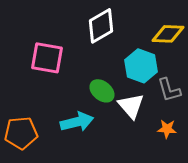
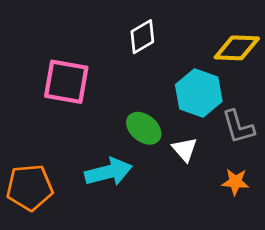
white diamond: (101, 26) -> (142, 37), size x0.7
white triangle: (131, 106) -> (185, 149), size x0.7

